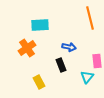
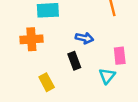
orange cross: (27, 48) -> (31, 39), turned 30

